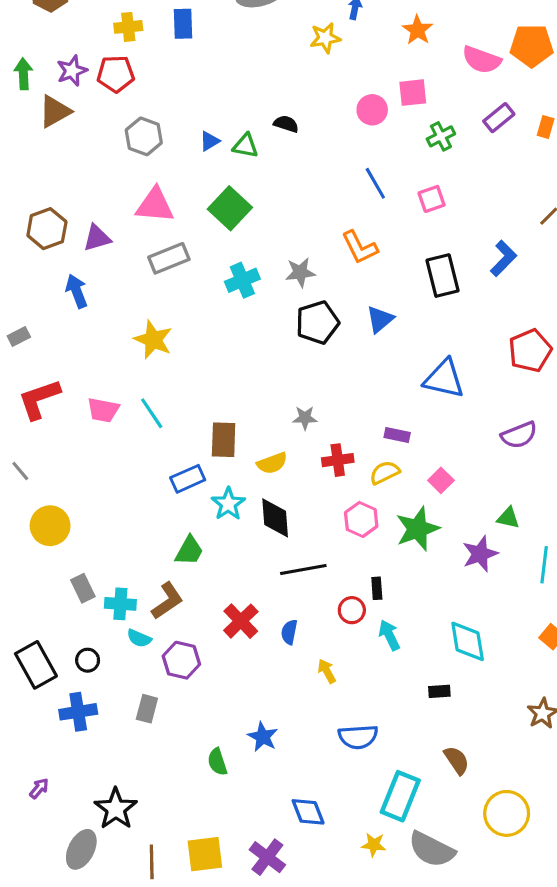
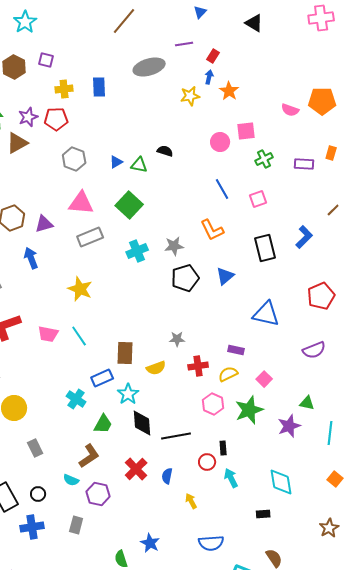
orange star: (417, 30) -> (229, 91), moved
pink semicircle: (482, 60) -> (290, 110), size x0.7
purple rectangle: (499, 118) -> (304, 164), moved, turned 42
black diamond: (275, 518) -> (142, 423), moved
cyan cross: (120, 604) -> (76, 399), moved, turned 30

